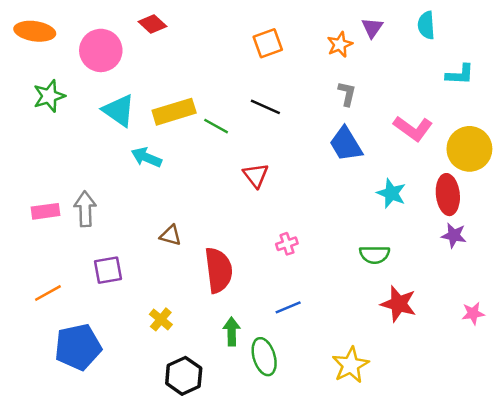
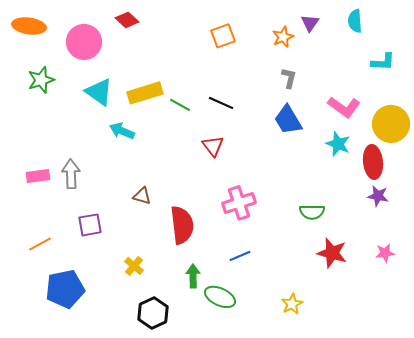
black line: (265, 107) -> (221, 103), moved
cyan star: (391, 193) -> (338, 144), moved
pink cross: (287, 244) -> (239, 203), size x1.8
pink star: (473, 313) -> (385, 253), moved
green ellipse: (264, 357) -> (220, 297), turned -48
yellow star: (351, 365) -> (292, 304), size x0.7

